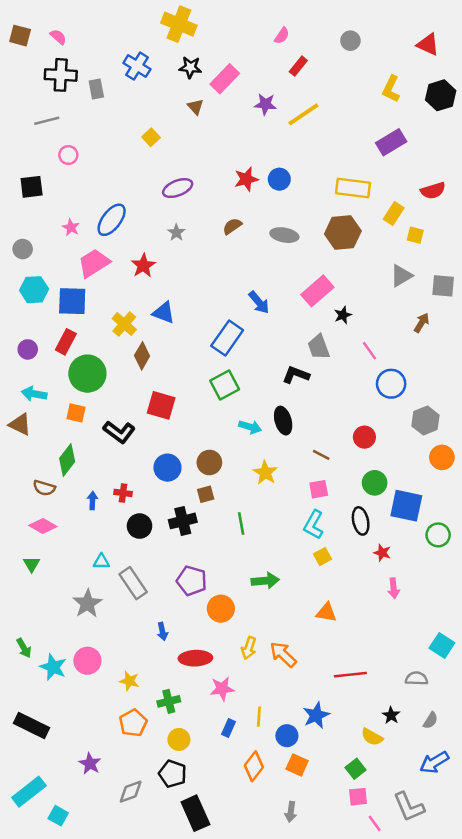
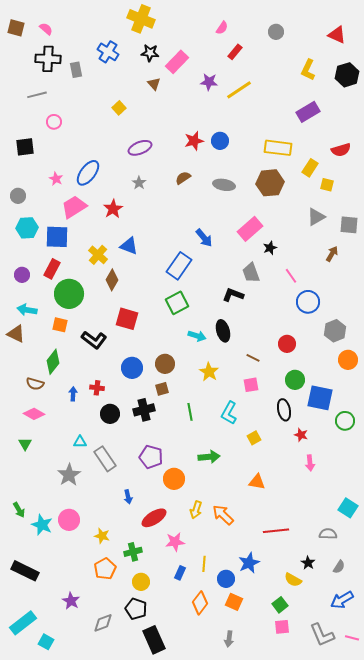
cyan L-shape: (314, 525) -> (229, 413), moved
red ellipse: (195, 658) -> (154, 518), turned -30
pink line: (375, 823) -> (352, 638), moved, turned -40

